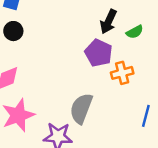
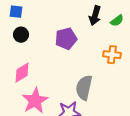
purple pentagon: (99, 53) -> (66, 39), moved, turned -30
orange cross: (122, 73) -> (112, 55), turned 30

